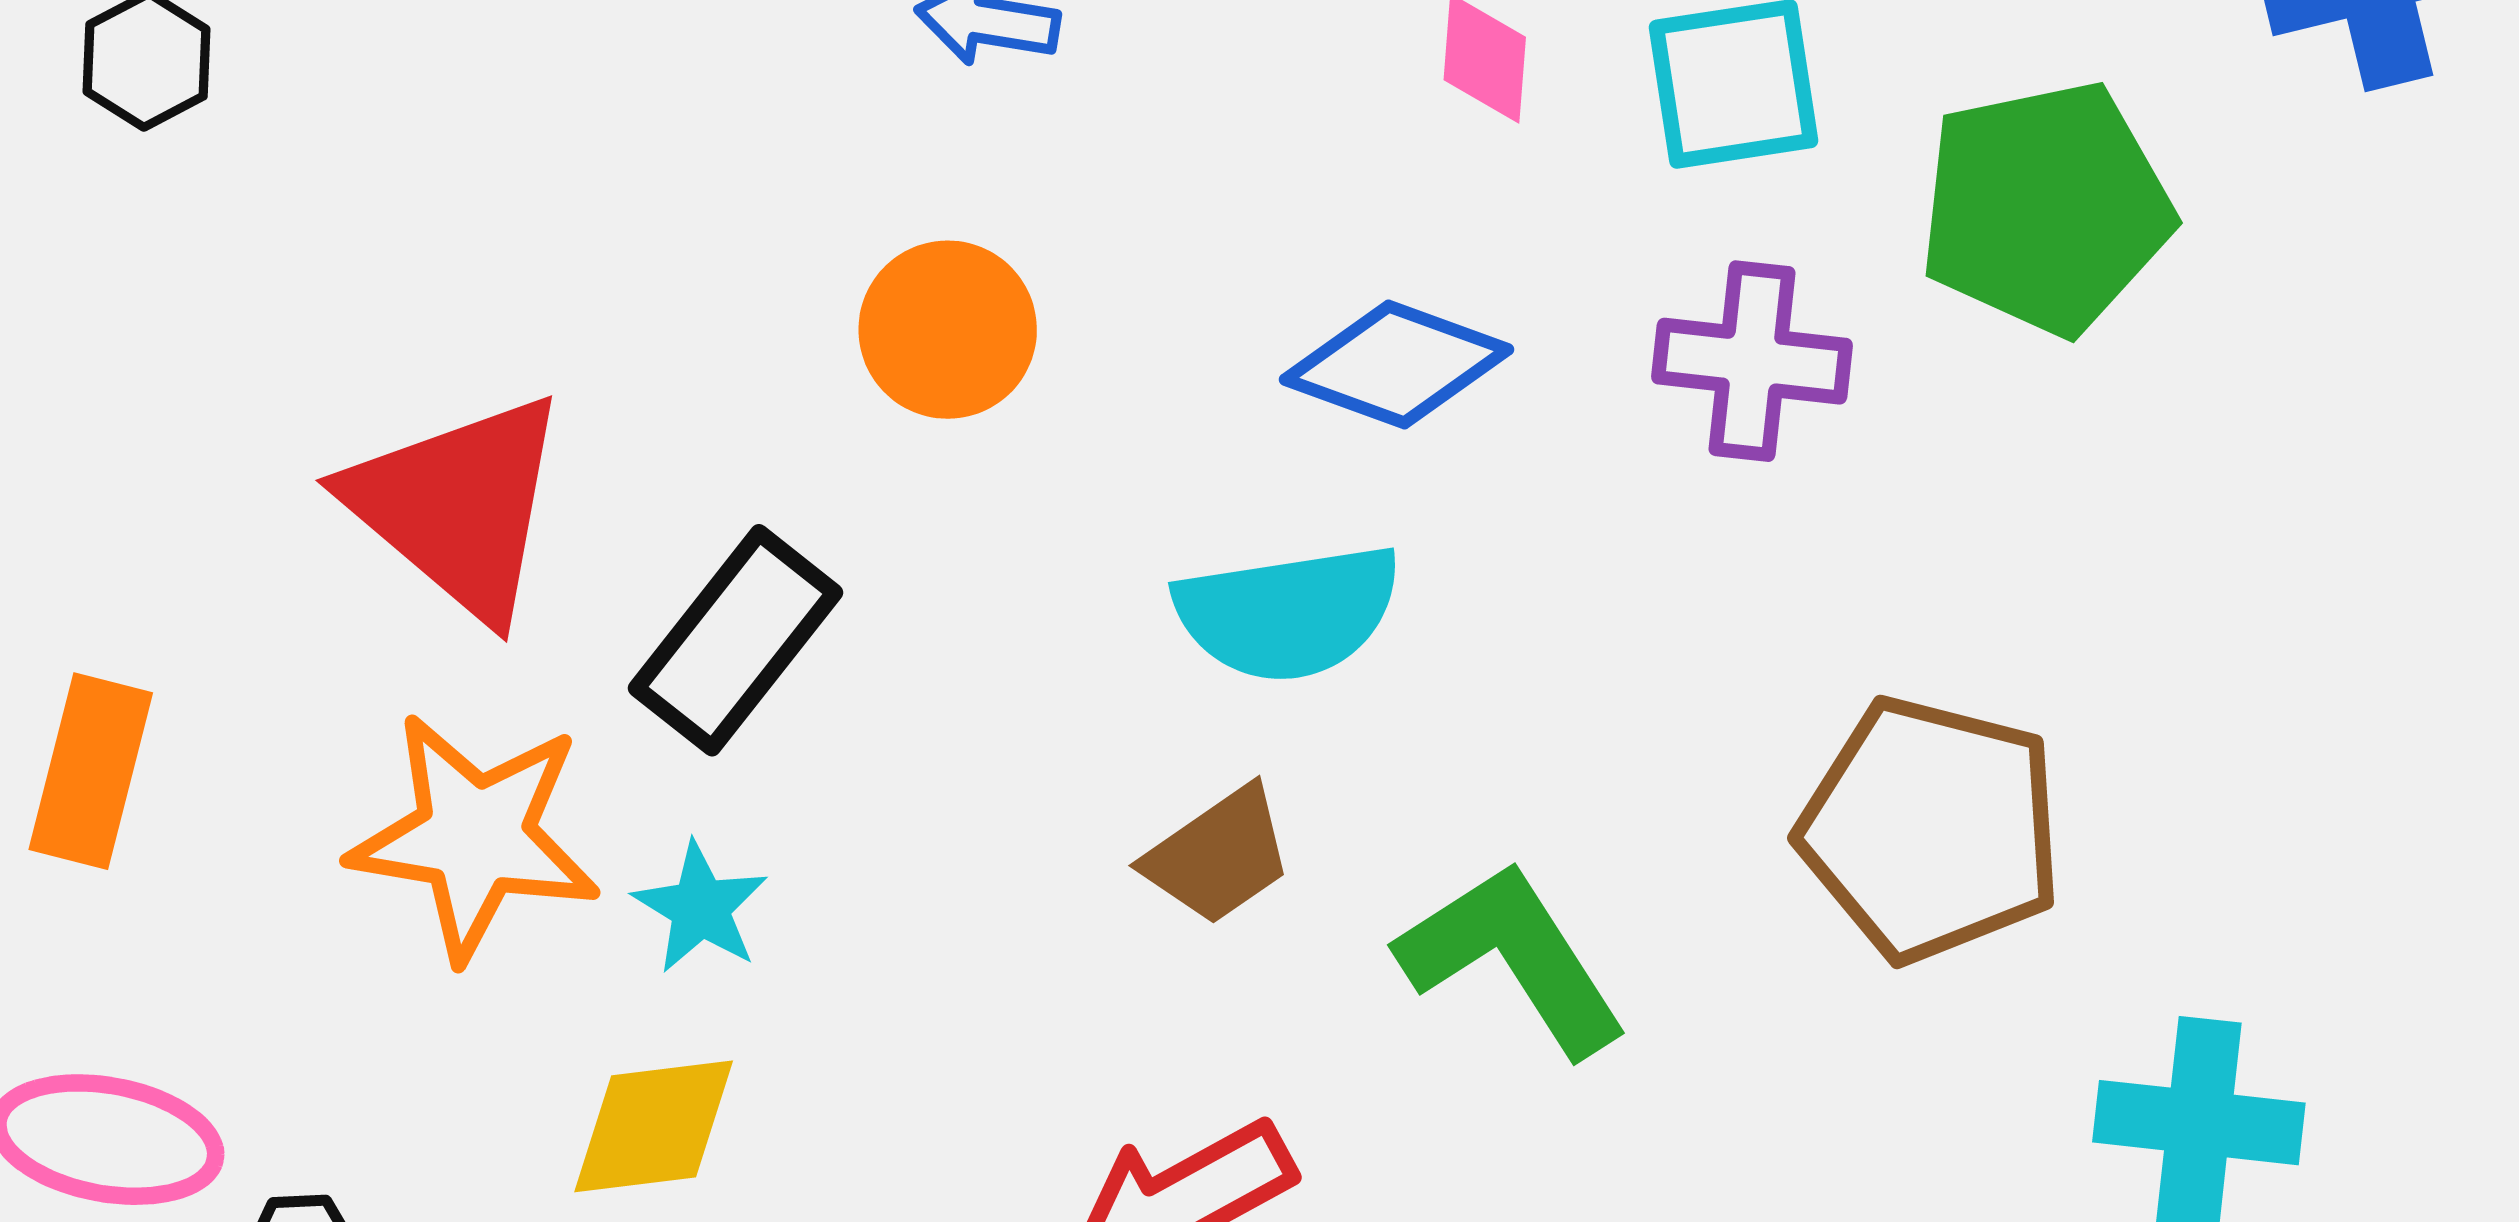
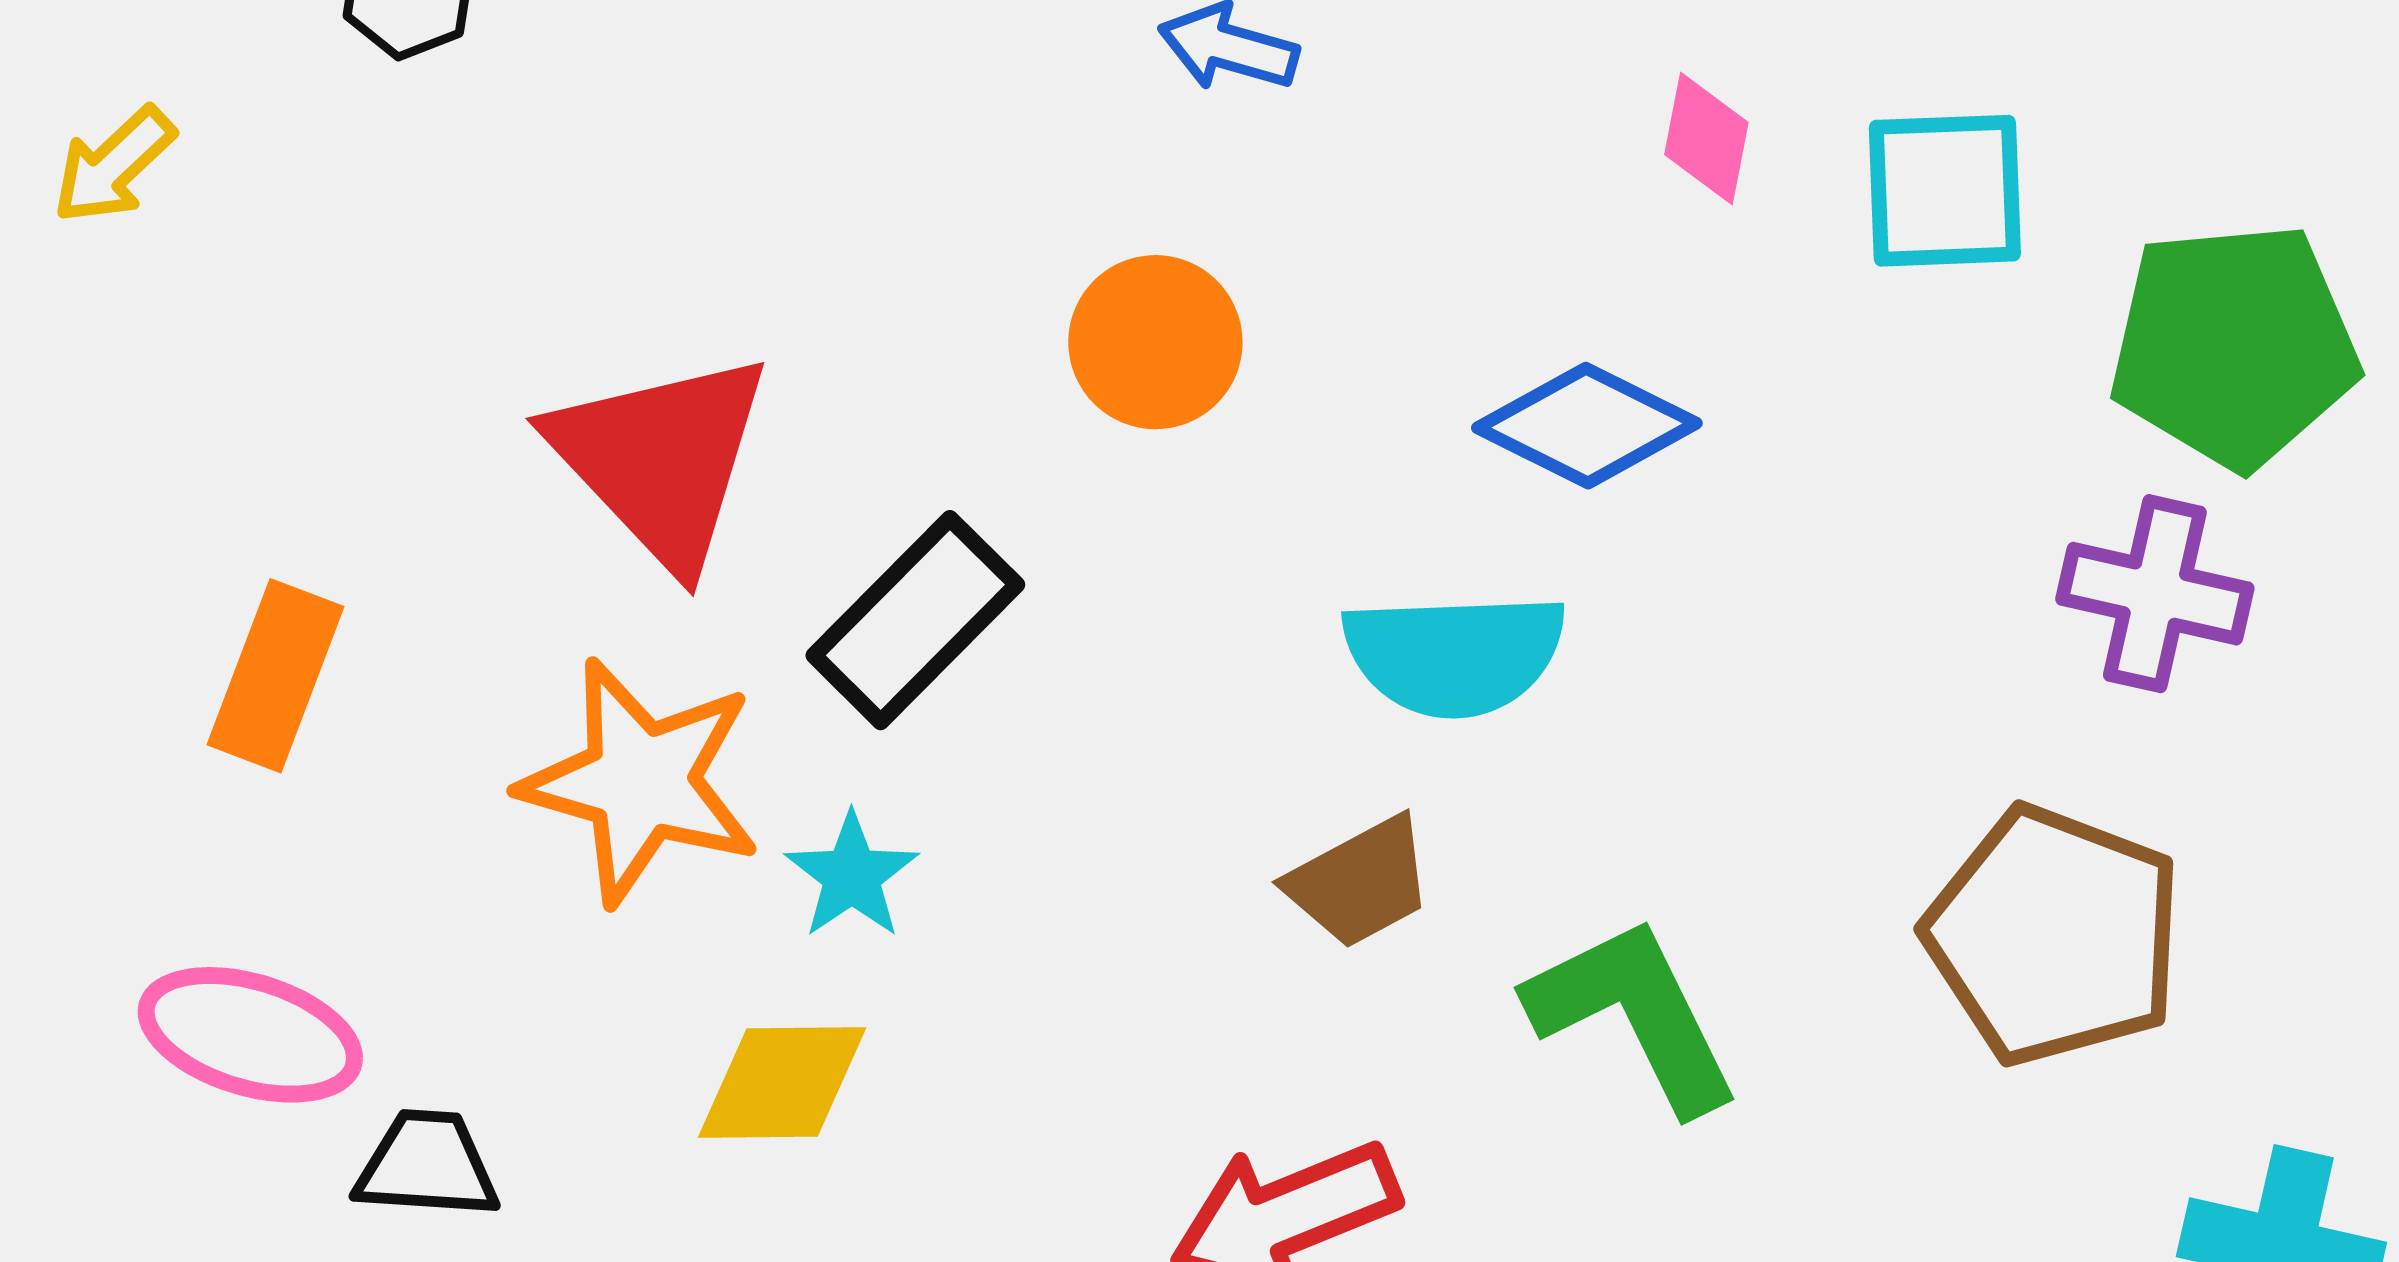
purple cross: (1752, 361) -> (2155, 594), moved

